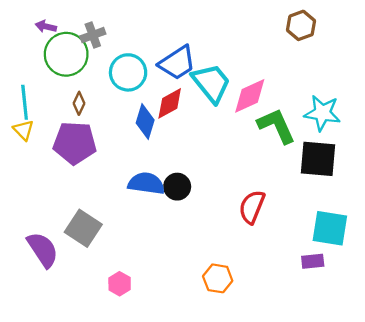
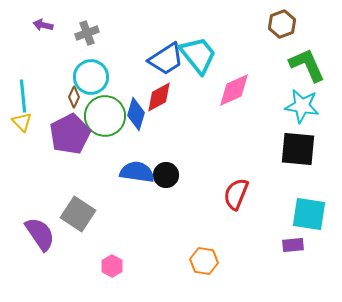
green circle: (66, 54) -> (105, 116), moved
cyan circle: (128, 72) -> (91, 77), moved
cyan trapezoid: (211, 83) -> (198, 55), moved
green L-shape: (276, 126) -> (307, 65), moved
purple pentagon: (75, 143) -> (70, 134), turned -30

